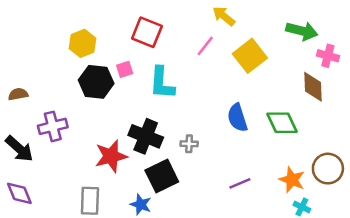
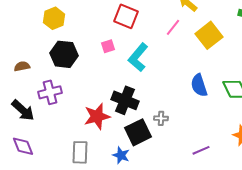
yellow hexagon: (82, 43) -> (54, 18), moved
black hexagon: (96, 82) -> (64, 54), moved
cyan L-shape: (162, 83) -> (138, 57), turned 36
gray cross: (189, 144) -> (161, 118), moved
purple line: (240, 183) -> (201, 150), moved

